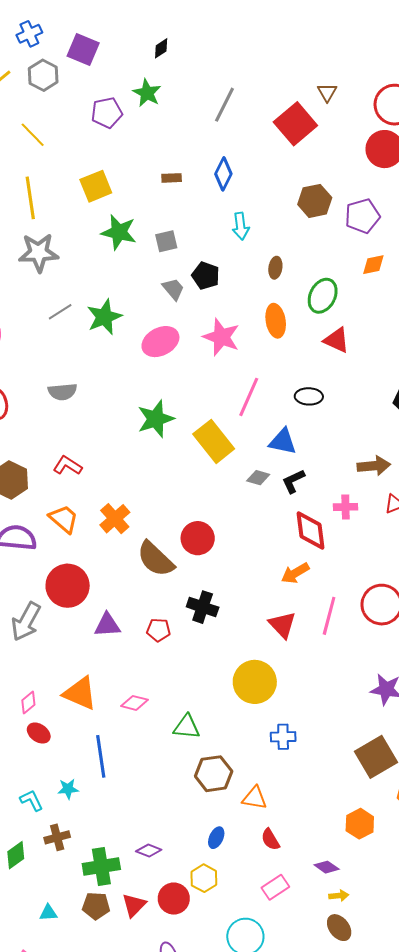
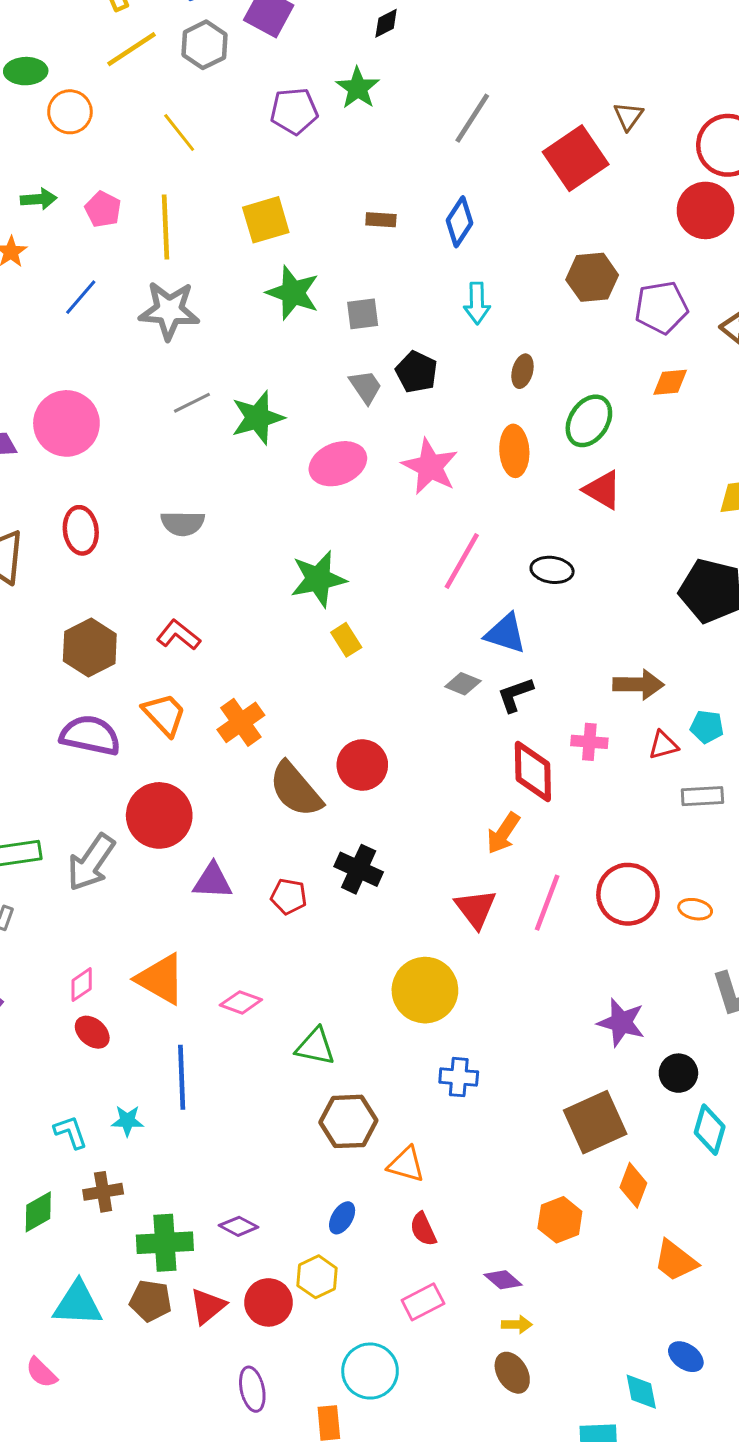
yellow rectangle: (214, 441) -> (346, 640), moved, size x0.5
orange arrow: (295, 573) -> (503, 833), turned -32
cyan triangle: (48, 913) -> (78, 1304), size x1.8

